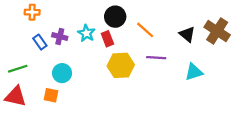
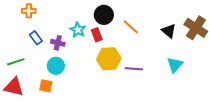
purple cross: (60, 37) -> (58, 43), moved
purple line: (156, 58) -> (134, 69), moved
cyan triangle: (194, 72) -> (175, 65), turned -30

